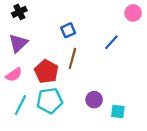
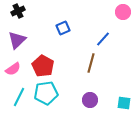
brown line: (72, 58) -> (91, 63), moved
purple circle: (94, 100) -> (90, 100), moved
cyan square: (118, 112) -> (124, 103), moved

